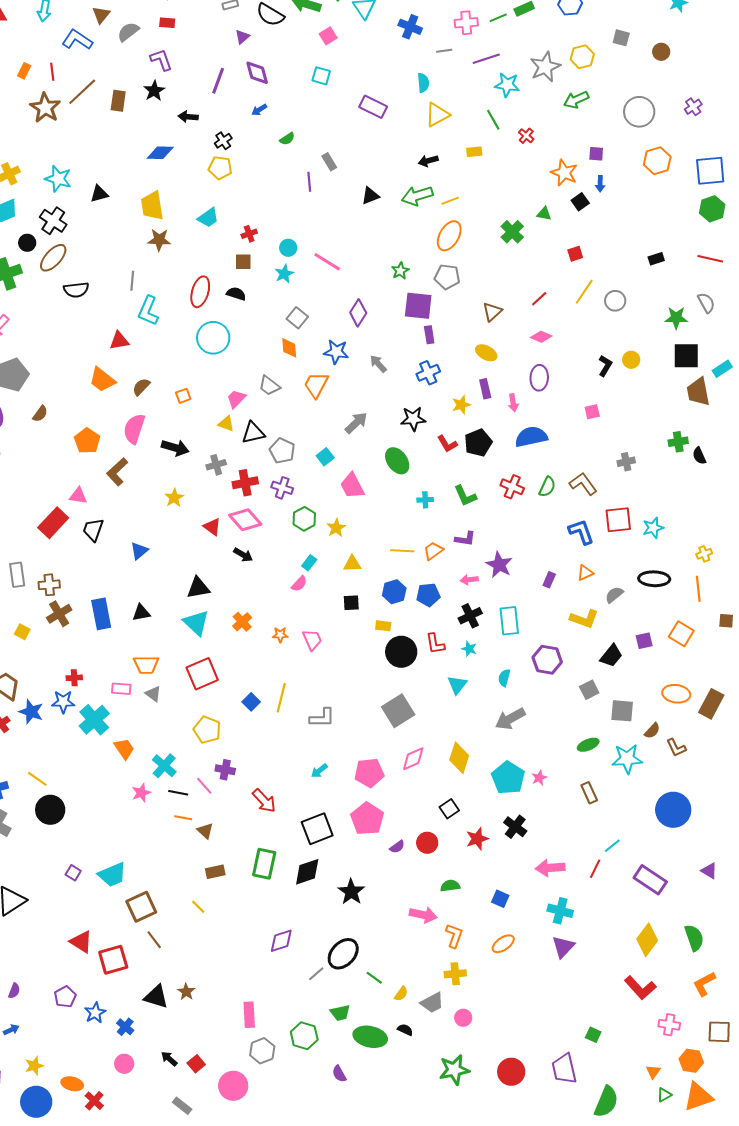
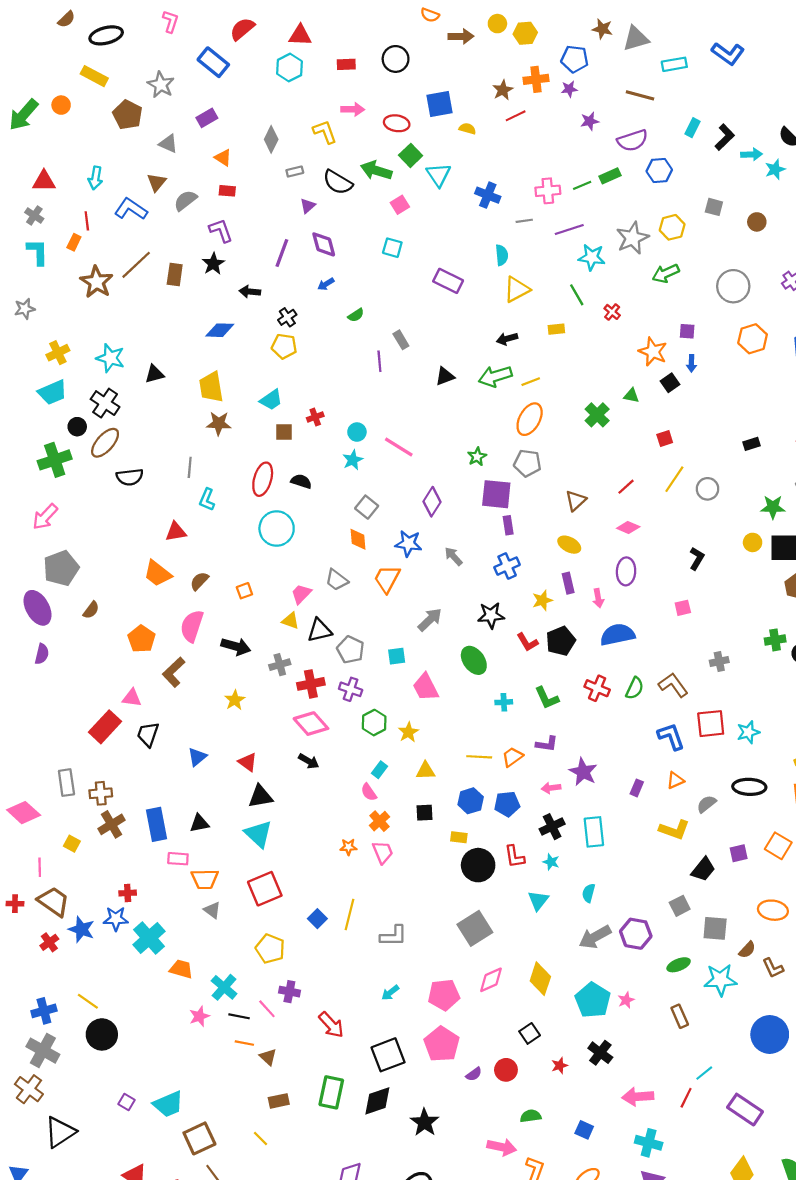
red line: (52, 72) -> (87, 221), moved
brown square: (243, 262) -> (284, 432), moved
cyan L-shape: (148, 311) -> (207, 500), size x0.7
yellow circle: (631, 360) -> (753, 542), moved
cyan square: (325, 457) -> (397, 656), turned 30
red triangle: (212, 527) -> (248, 762), moved
pink semicircle: (299, 584) -> (369, 792), turned 102
orange cross: (242, 622) -> (379, 821), moved
purple hexagon: (547, 660) -> (636, 934), moved
pink rectangle: (121, 689) -> (178, 859), moved
orange trapezoid: (124, 749) -> (181, 969), turned -40
red star: (477, 839) -> (560, 1066), size x0.7

